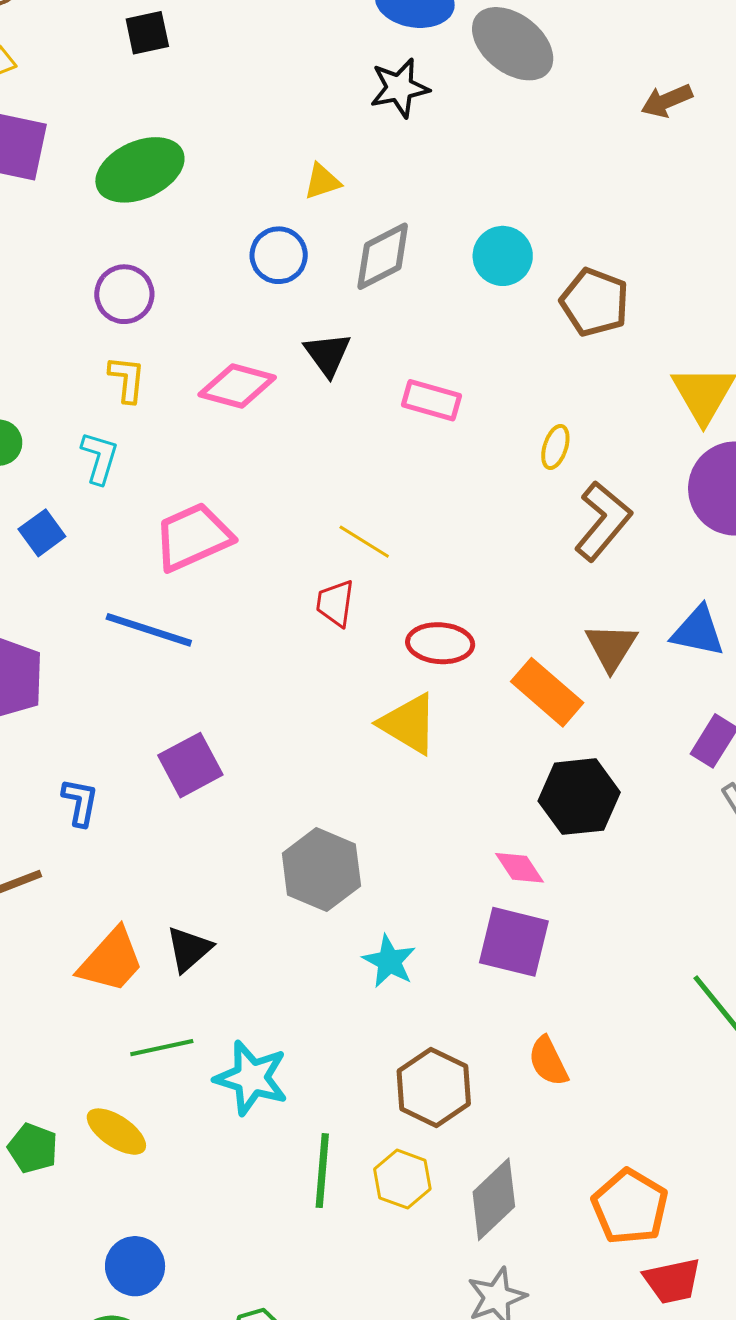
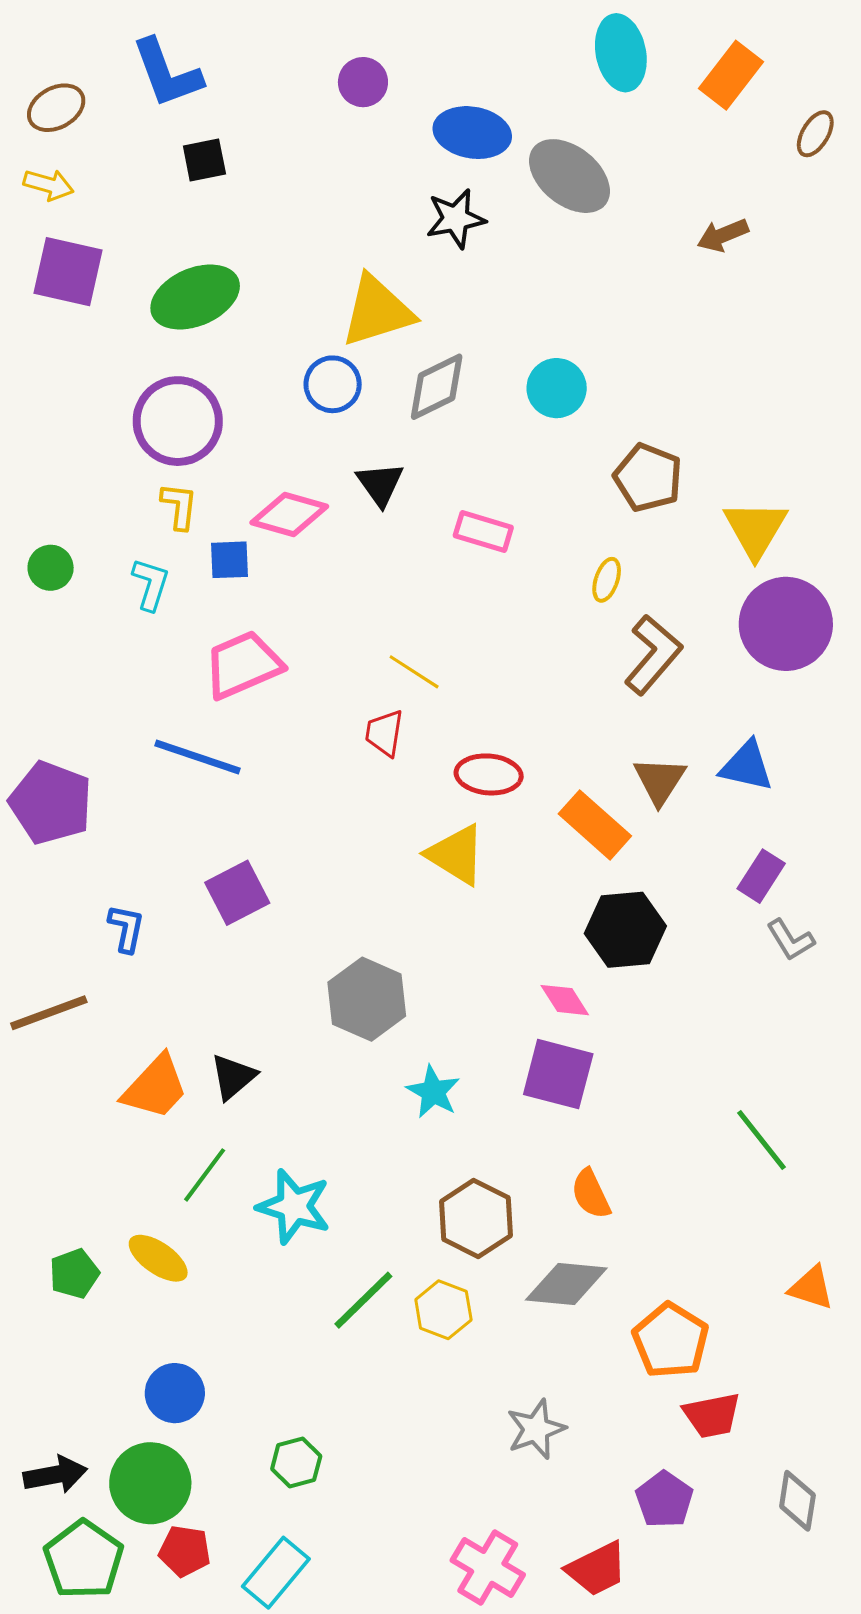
yellow triangle: (322, 181) -> (377, 311), size x2.0
purple circle: (124, 294) -> (178, 421), size x1.5
brown pentagon: (595, 302) -> (648, 478), moved
blue square: (42, 533) -> (229, 560), moved, turned 33
green line: (162, 1048) -> (205, 1175), turned -42
green pentagon: (33, 1148) -> (74, 1274), turned 30
green line: (322, 1171) -> (363, 1300), turned 40
gray diamond: (494, 1199) -> (566, 1284), moved, turned 48

